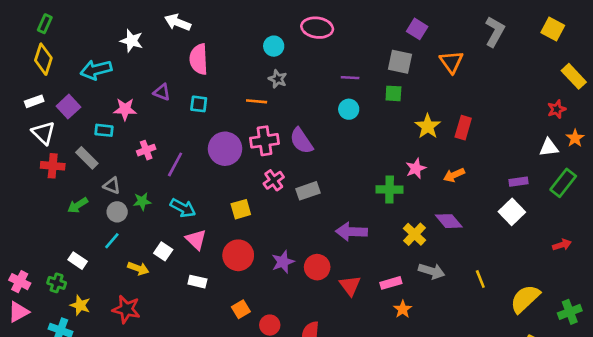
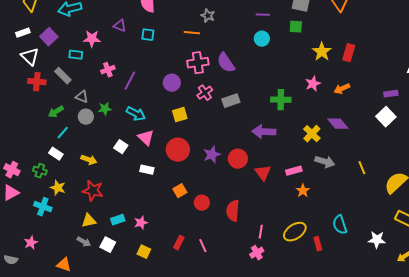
purple circle: (225, 149) -> (172, 83), moved, size x0.7
green cross: (390, 189) -> (281, 100), moved
cyan line: (112, 241) -> (63, 133), moved
yellow arrow: (138, 268) -> (89, 160), moved

